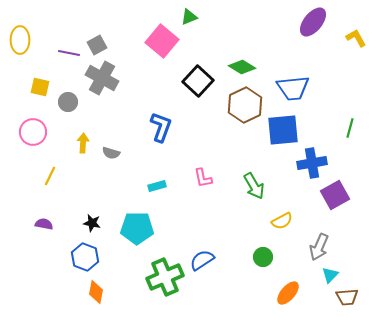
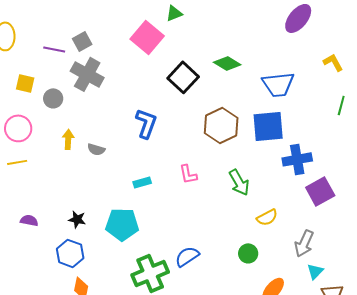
yellow L-shape: (356, 38) -> (333, 62), moved
brown hexagon: (245, 105) -> (221, 125), moved
green line: (350, 128) -> (341, 105), moved
yellow line: (50, 176) -> (17, 162), moved, turned 54

